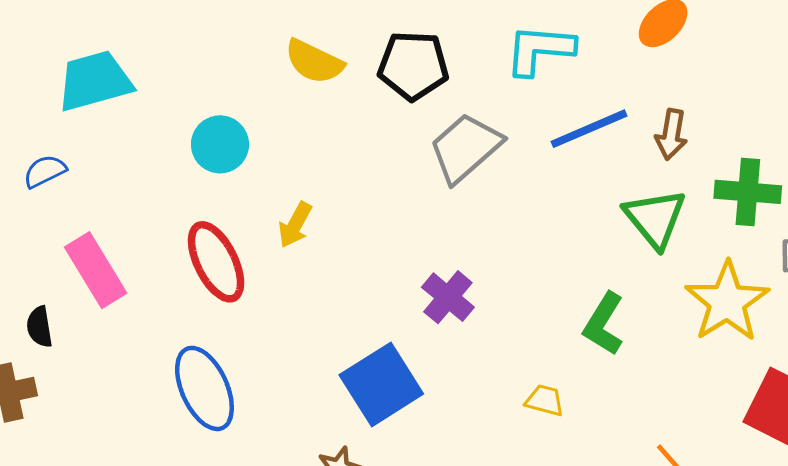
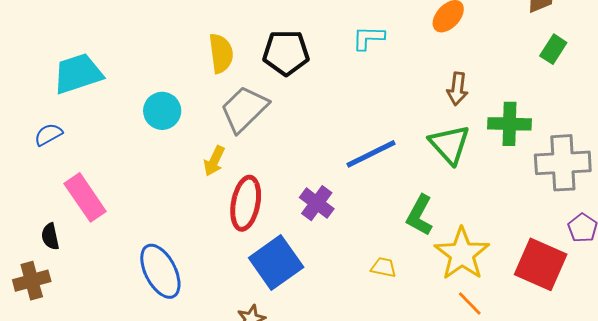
cyan L-shape: (540, 50) -> (368, 38), size x0.7
yellow semicircle: (314, 62) -> (221, 53), turned -120
blue line: (589, 129) -> (371, 154), moved
gray trapezoid: (465, 148) -> (244, 109), moved
red ellipse: (216, 262) -> (246, 203), moved, turned 40
yellow star: (727, 302) -> (462, 254), moved

